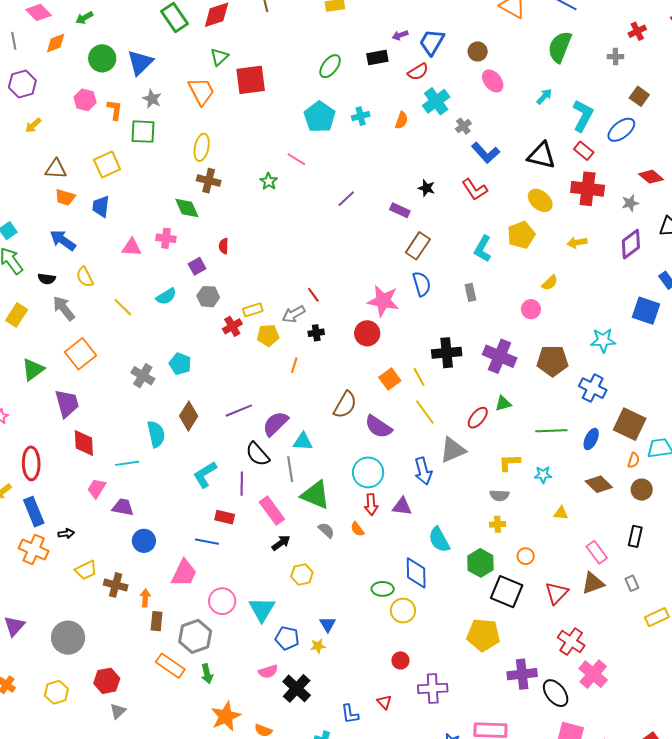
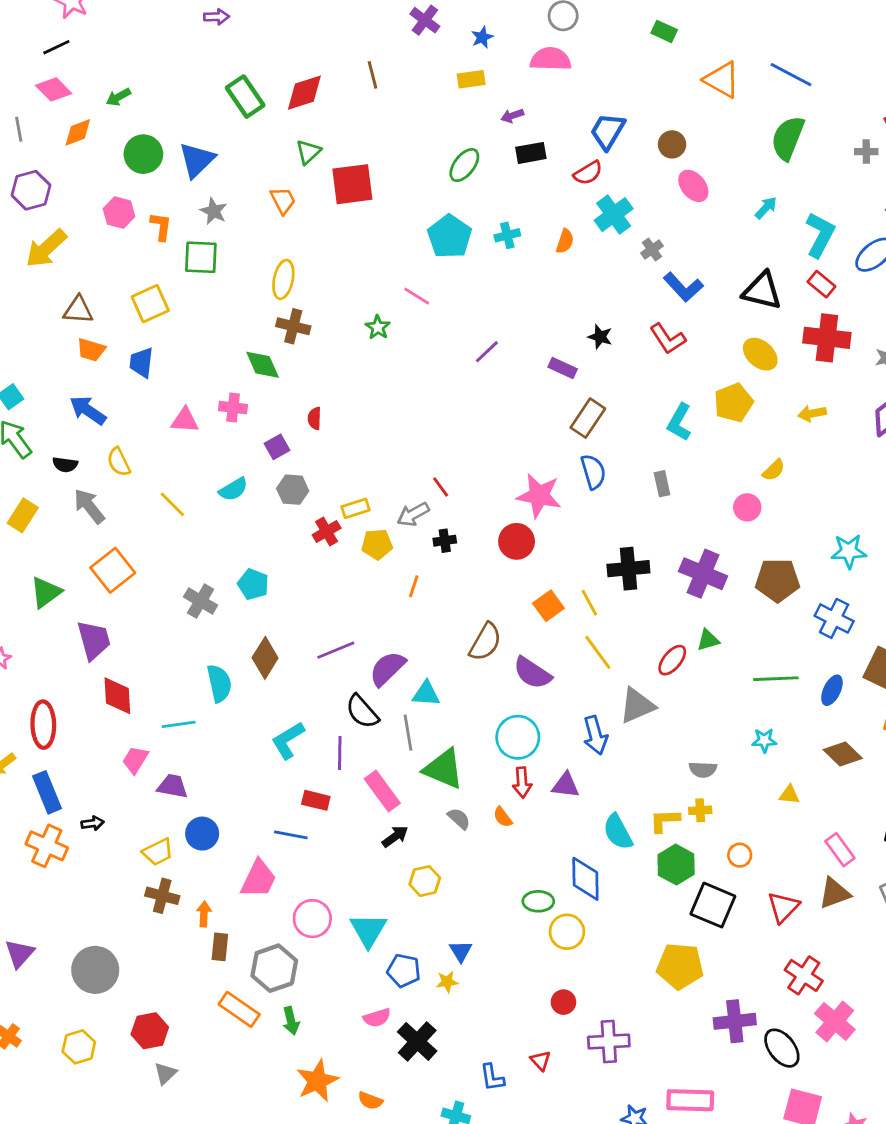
purple arrow: (400, 35) -> (512, 116), moved
orange trapezoid: (201, 91) -> (283, 200), size x0.7
yellow arrow: (33, 125) -> (46, 248), size x1.8
yellow L-shape: (509, 463) -> (665, 821), moved
yellow trapezoid: (86, 570) -> (158, 852), moved

